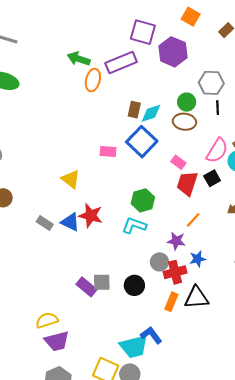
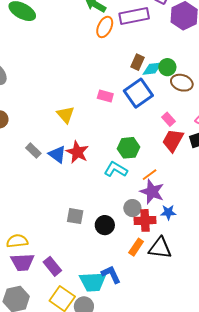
green circle: (187, 102) -> (167, 67), moved
orange line: (193, 220) -> (150, 175), moved
purple star: (176, 241) -> (152, 192), size x1.4
purple rectangle: (86, 287) -> (52, 266), moved

